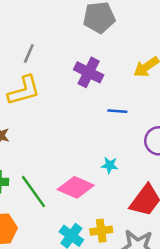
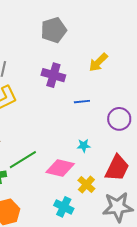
green line: (33, 192) -> (23, 160), moved, turned -76
yellow cross: (101, 231) -> (86, 185), moved, turned -30

